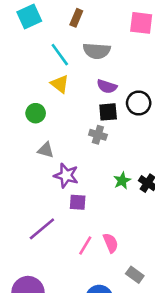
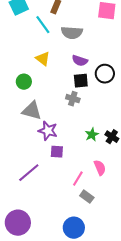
cyan line: (60, 55) -> (43, 25), moved
gray triangle: (46, 150) -> (32, 111), size x1.5
pink semicircle: (111, 243) -> (100, 168), moved
pink line: (85, 245) -> (78, 179), moved
gray rectangle: (135, 275) -> (87, 197), moved

